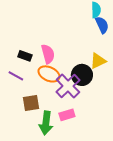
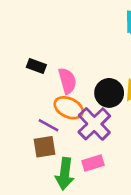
black rectangle: (25, 56) -> (36, 66), moved
black circle: (82, 75) -> (109, 93), moved
purple line: (16, 76) -> (48, 125), moved

